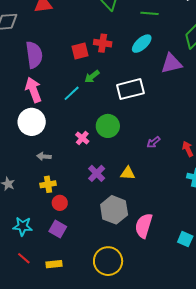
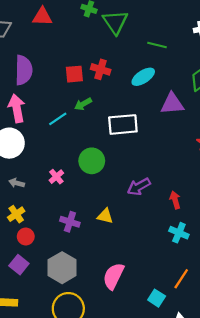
pink cross: (82, 138) -> (56, 177), moved
purple arrow: (153, 142) -> (139, 187), size x1.5
purple cross: (97, 173) -> (70, 222), moved, turned -36
yellow cross: (48, 184) -> (16, 214), turned -35
gray hexagon: (114, 210) -> (62, 268), moved

